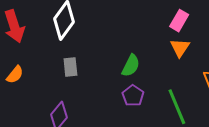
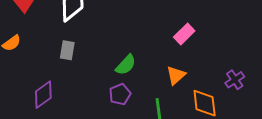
orange triangle: (180, 48) -> (176, 75), moved

